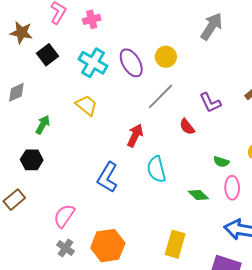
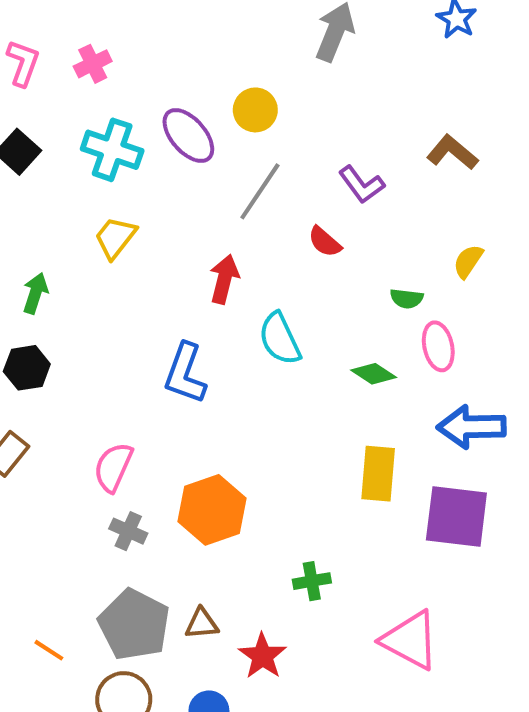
yellow trapezoid: (87, 105) -> (115, 238), turned -80
yellow rectangle: (175, 244) -> (378, 474), moved

